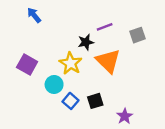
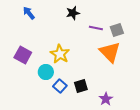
purple line: (105, 27) -> (96, 28), moved, turned 32
black star: (86, 42) -> (73, 13), moved
orange triangle: (108, 61) -> (110, 52), moved

